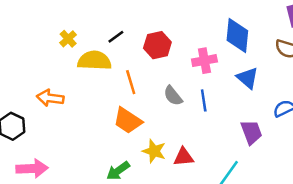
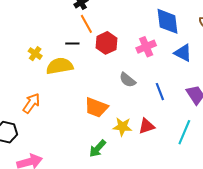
black line: (116, 37) -> (72, 44), turned 48
orange line: (131, 82) -> (86, 24), moved
orange arrow: (50, 98) -> (31, 103), turned 130
blue line: (204, 100) -> (160, 92), moved

